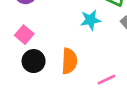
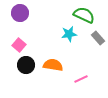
orange semicircle: (69, 61) -> (53, 65), turned -84

